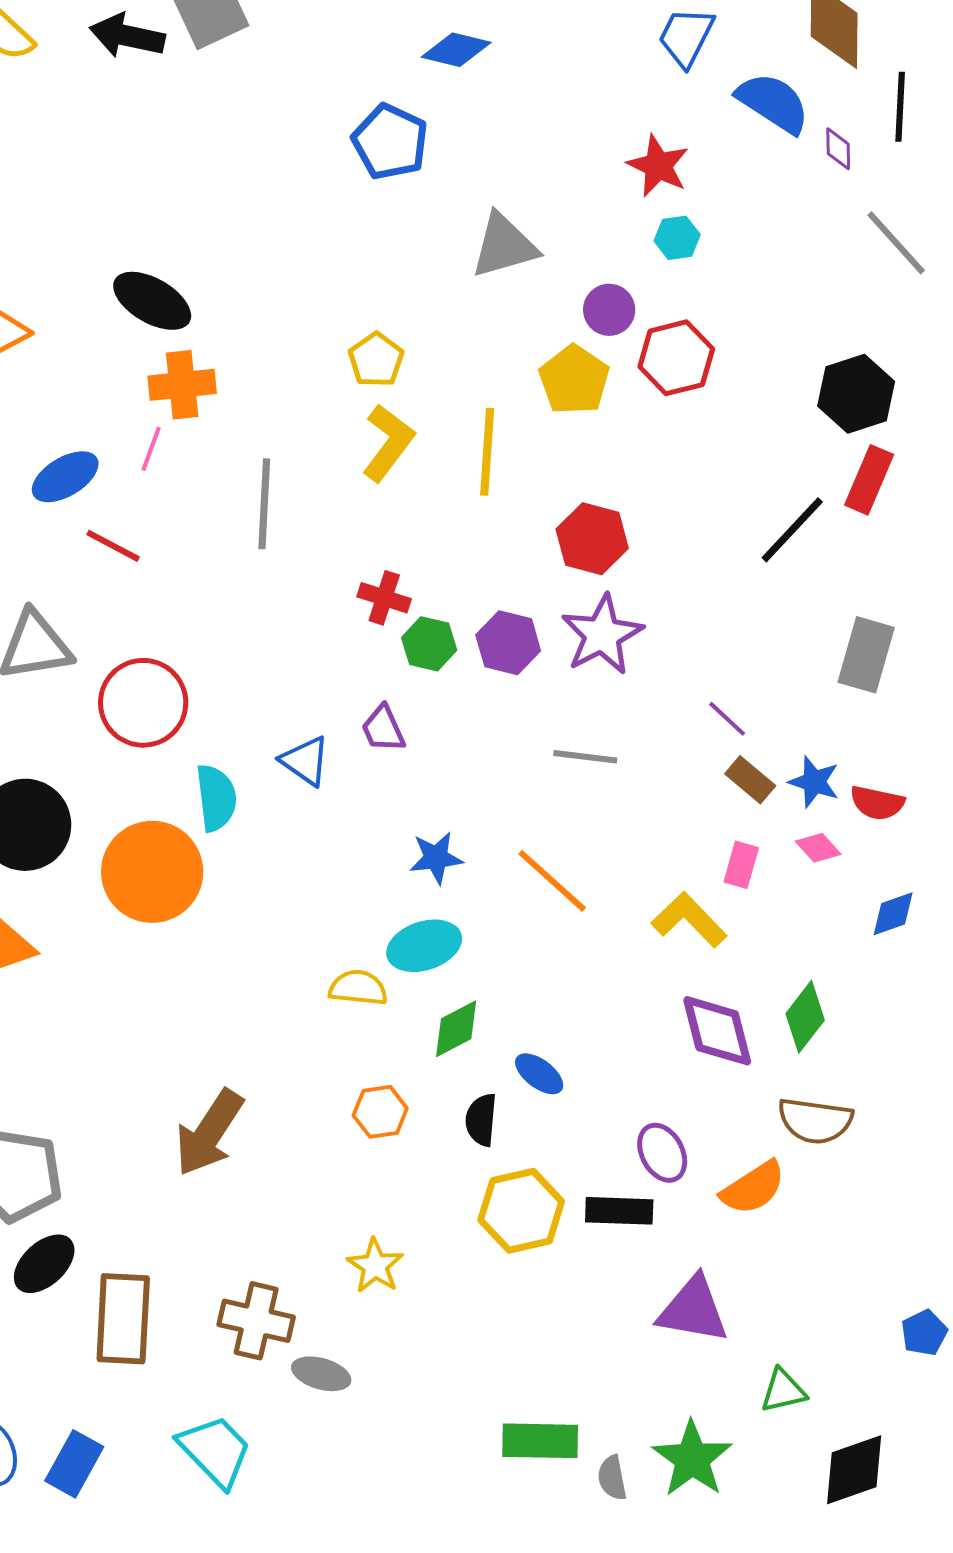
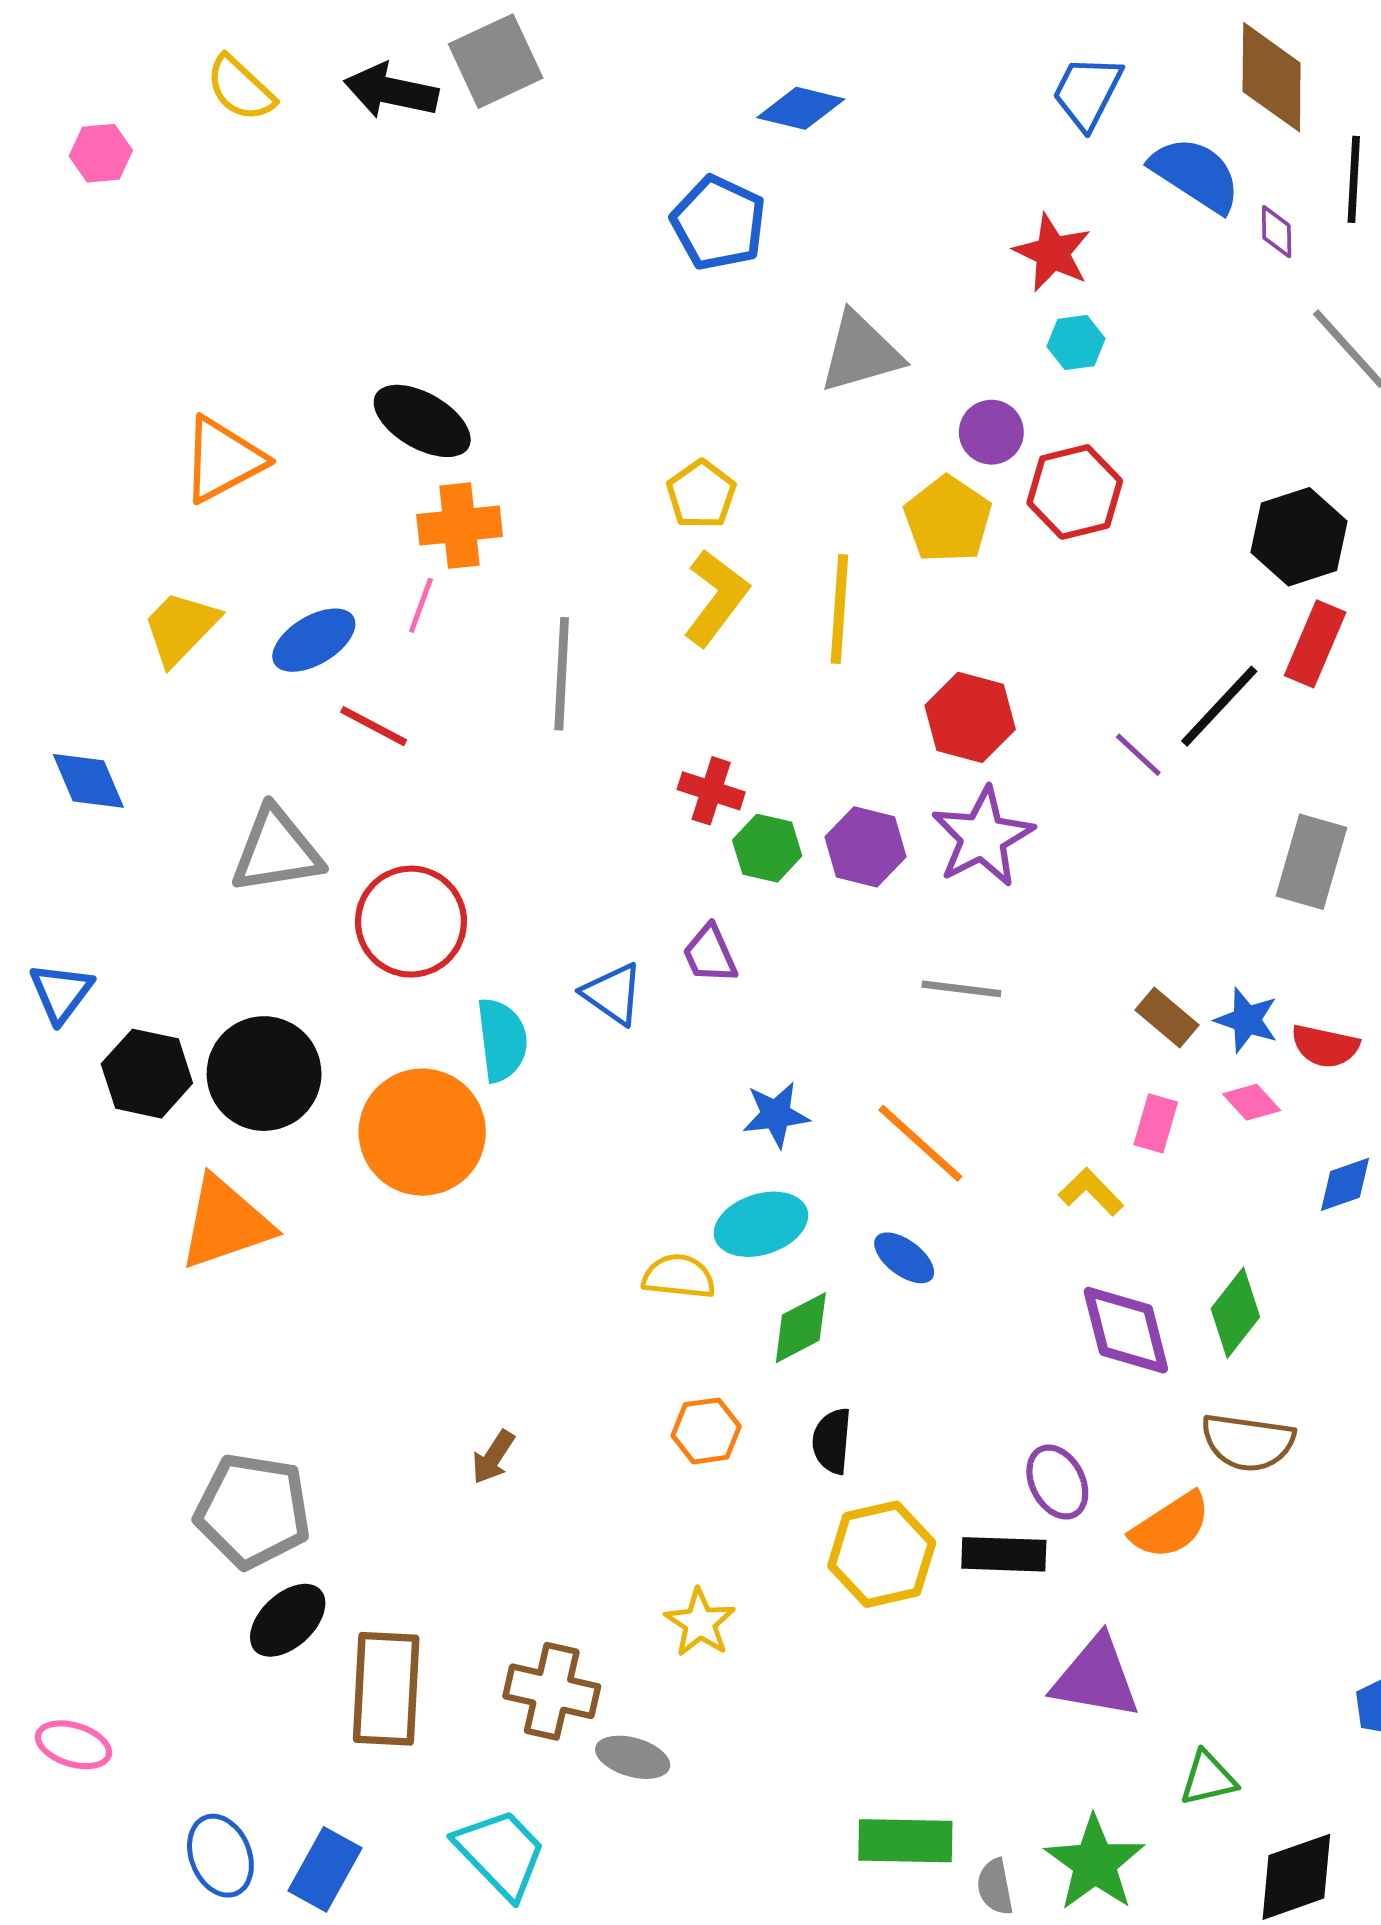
purple line: (727, 719) -> (1138, 755), moved
yellow L-shape: (689, 920) -> (1091, 1192), size x0.7
blue ellipse: (539, 1074) -> (904, 1258), moved
brown arrow: (209, 1133) -> (493, 1457), size x0.5

